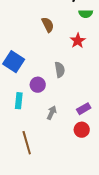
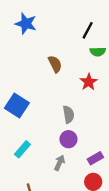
purple circle: (38, 85) -> (68, 139), moved
cyan rectangle: (19, 101) -> (22, 149), turned 35

